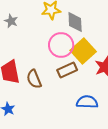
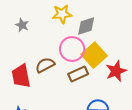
gray diamond: (75, 22) -> (86, 26), turned 75
brown semicircle: (34, 79) -> (45, 65), moved, turned 84

